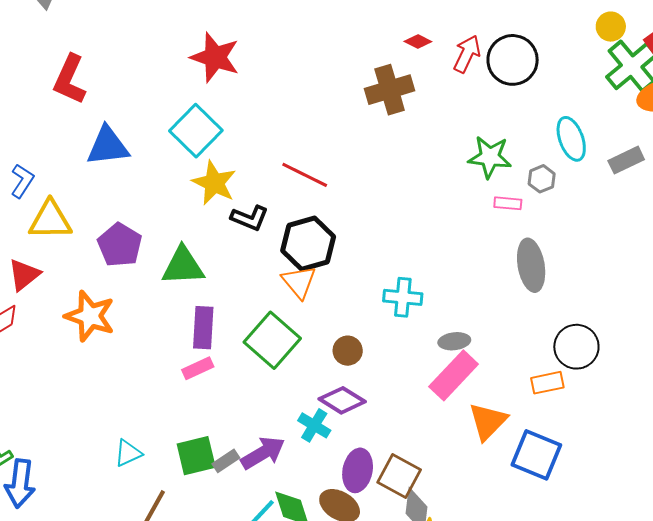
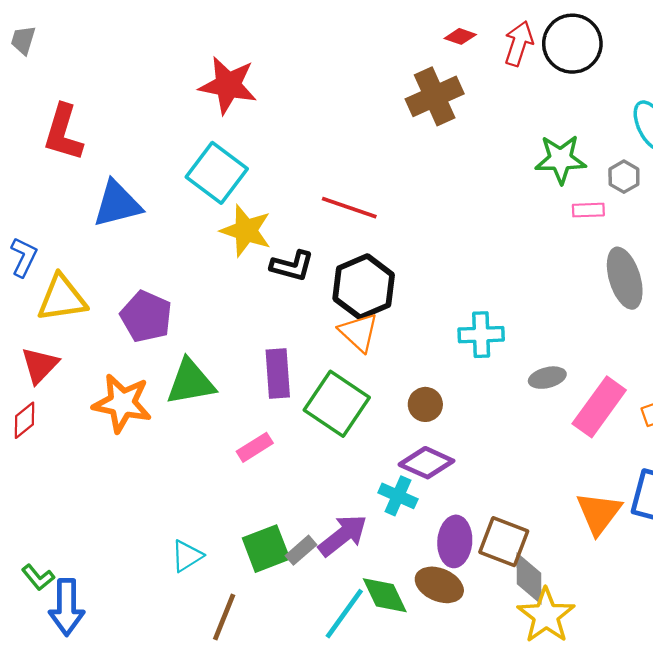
green triangle: (183, 266) -> (191, 382), moved
purple rectangle: (203, 328) -> (278, 373), moved
pink rectangle: (454, 375) -> (599, 407), moved
orange triangle: (488, 421) -> (599, 513), moved

